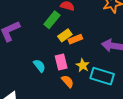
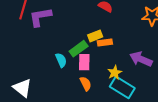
green rectangle: (52, 20) -> (79, 49), moved
yellow star: (83, 65) -> (115, 73), moved

